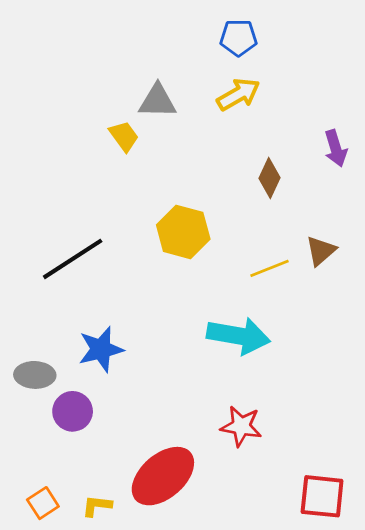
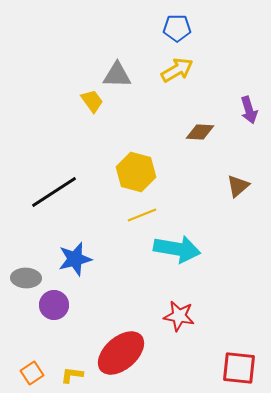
brown diamond: (269, 178) -> (200, 132), turned 68
yellow line: (269, 268) -> (142, 215), moved

